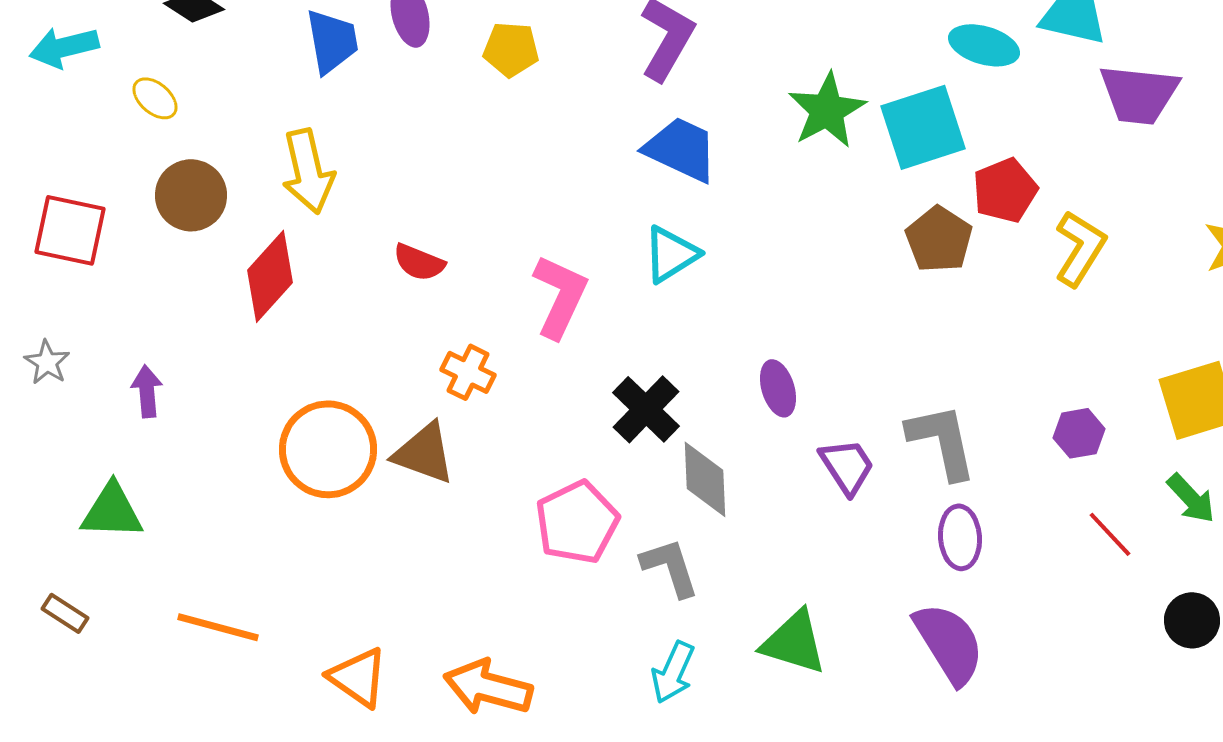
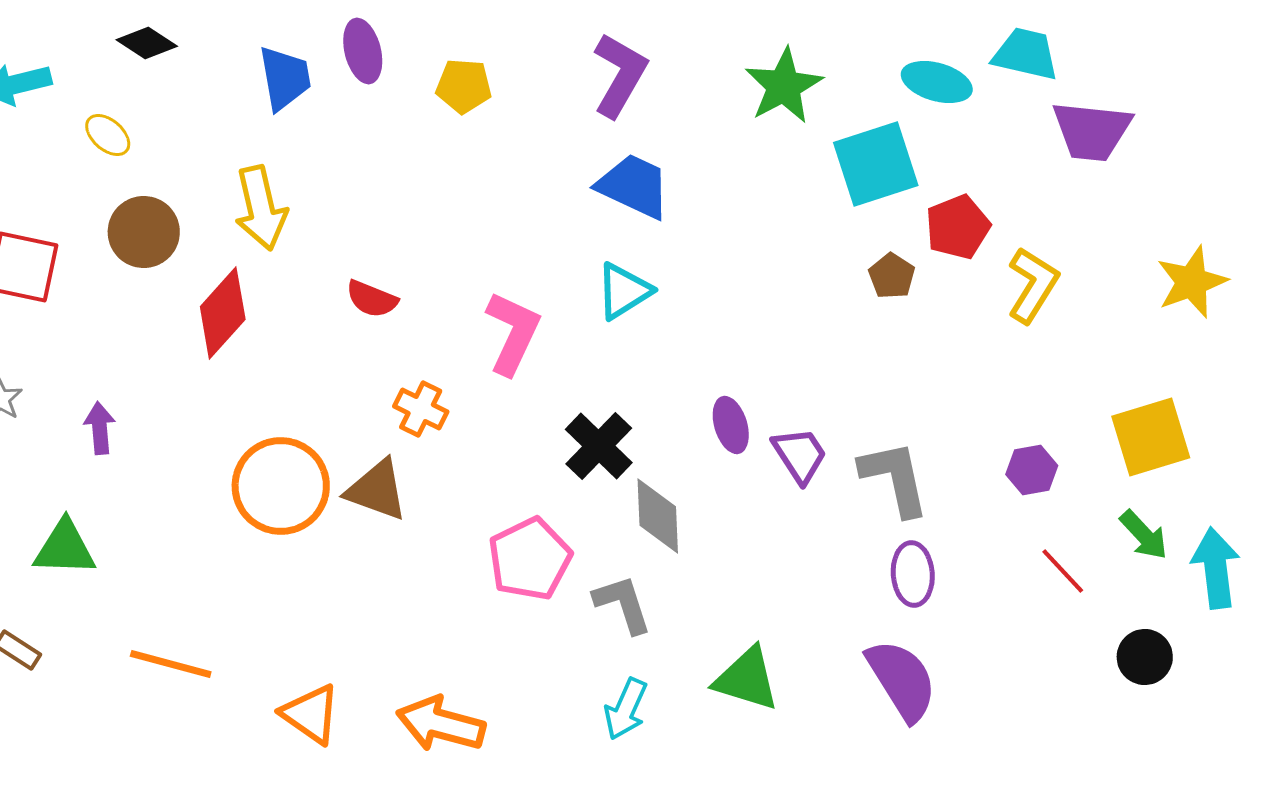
green star: (827, 110) -> (784, 86), moved
brown pentagon: (939, 239) -> (892, 276), size x0.7
purple trapezoid: (847, 466) -> (800, 455), moved

